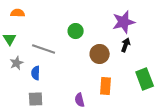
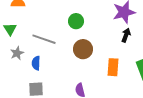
brown circle: (100, 54) -> (83, 49), moved
orange rectangle: (106, 86) -> (113, 67), moved

